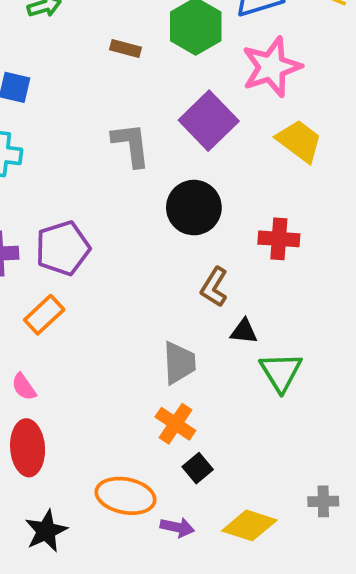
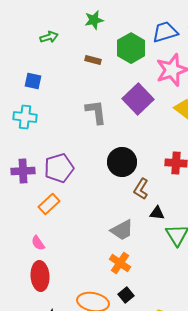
black circle: (194, 208) -> (122, 162), moved
gray trapezoid: (179, 363) -> (122, 230), turned 65
black square: (198, 468) -> (126, 295), moved

